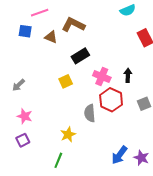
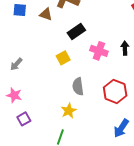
red hexagon: (111, 100) -> (115, 91), moved
gray semicircle: (90, 113) -> (78, 86), moved
pink star: (25, 116) -> (14, 95), moved

